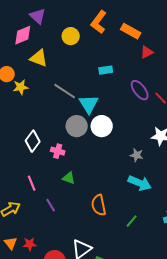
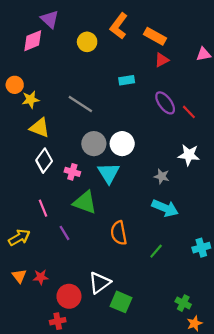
red triangle: (147, 52) -> (162, 60), moved
yellow triangle: (39, 58) -> (40, 128), moved
cyan triangle: (89, 104) -> (109, 173), moved
green triangle: (69, 178) -> (85, 202), size x1.6

